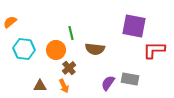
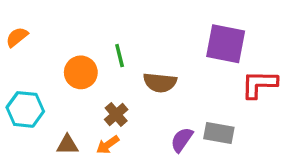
cyan hexagon: (24, 49) -> (25, 109), moved
orange circle: (56, 50) -> (81, 72), moved
orange arrow: (64, 86) -> (108, 145), turned 80

